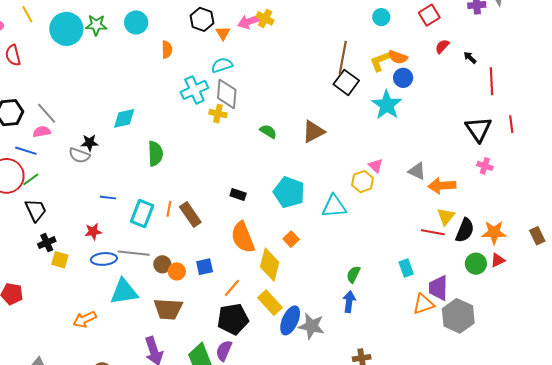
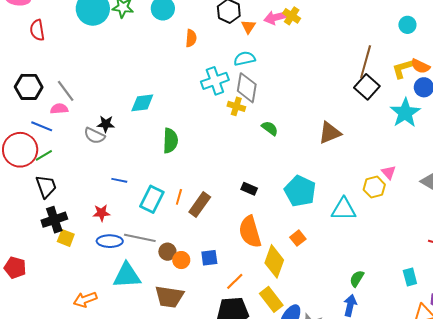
green semicircle: (268, 131) -> (270, 128), moved
brown rectangle: (190, 214) -> (200, 204), turned 65
black cross: (47, 243) -> (54, 220), size x1.4

